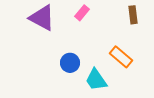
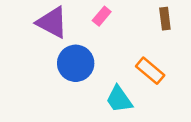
blue circle: (70, 63) -> (76, 63), moved, size x1.5

